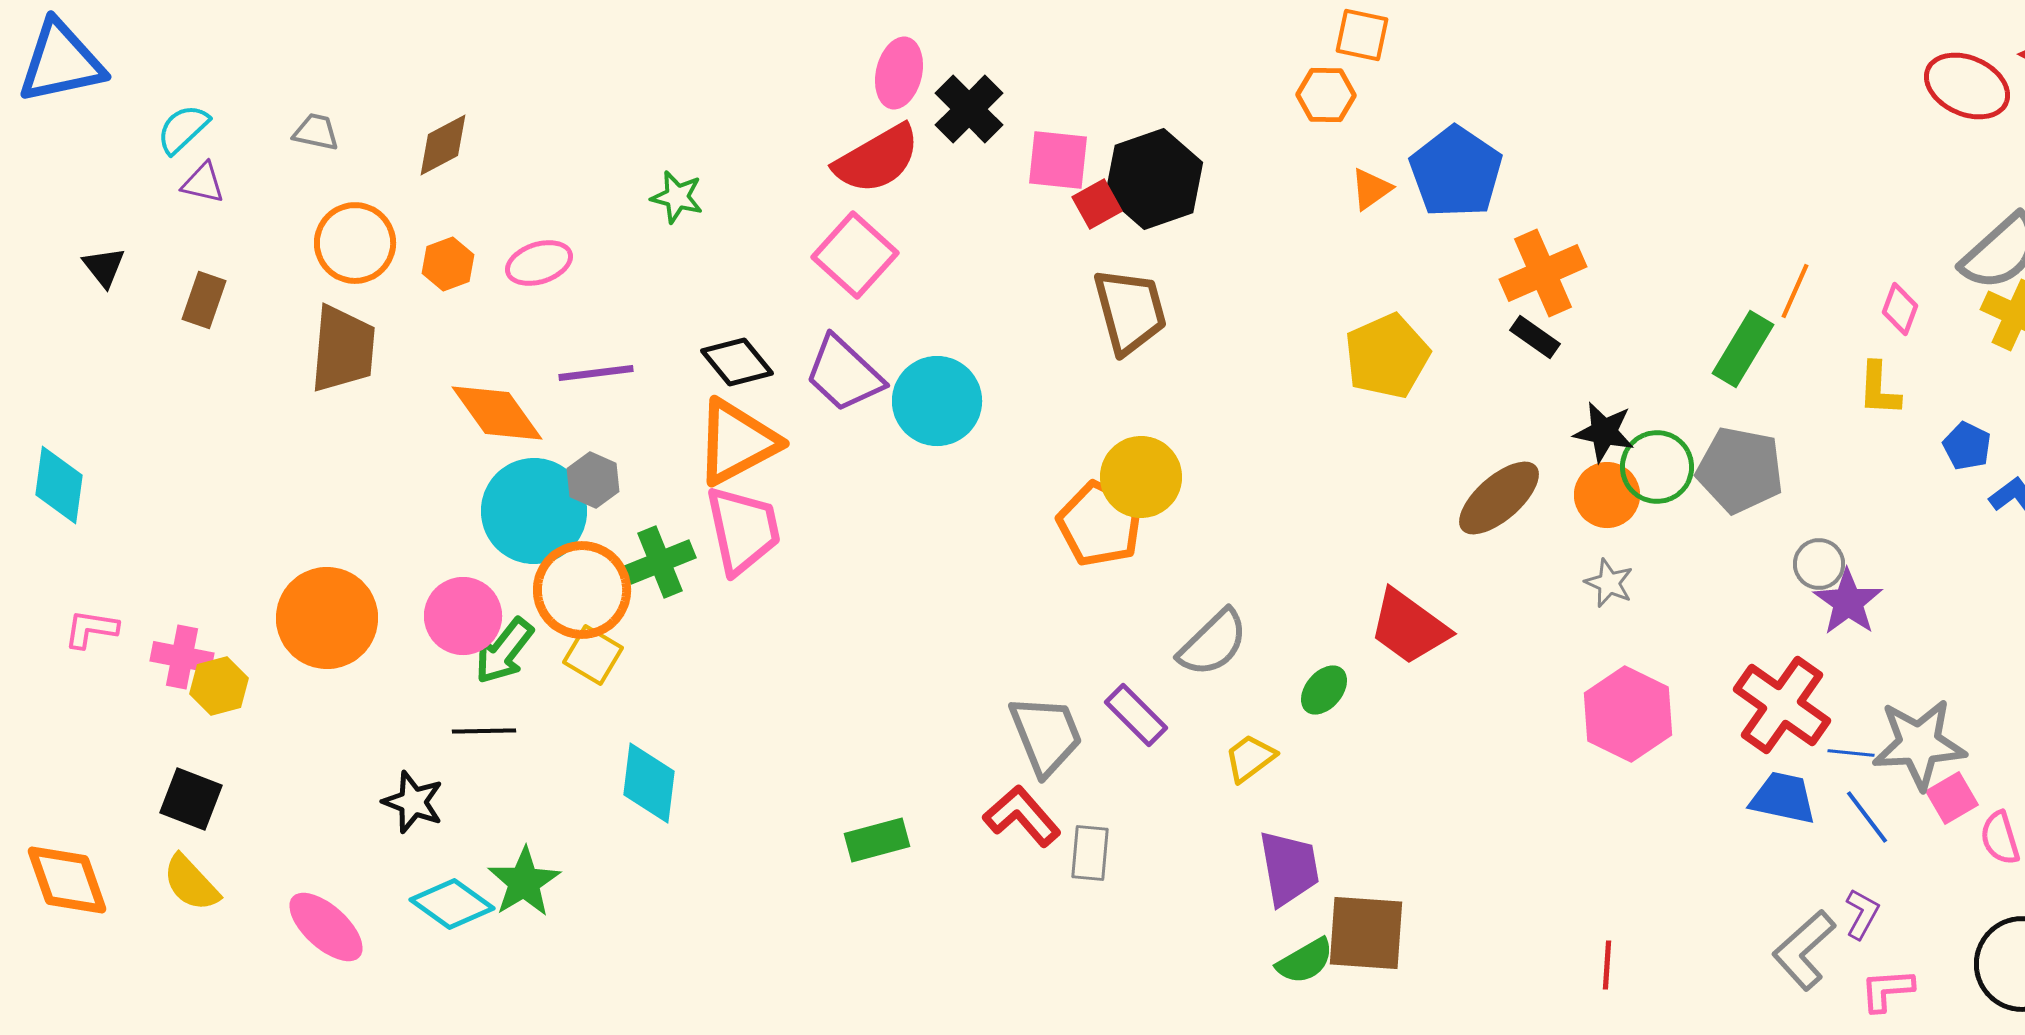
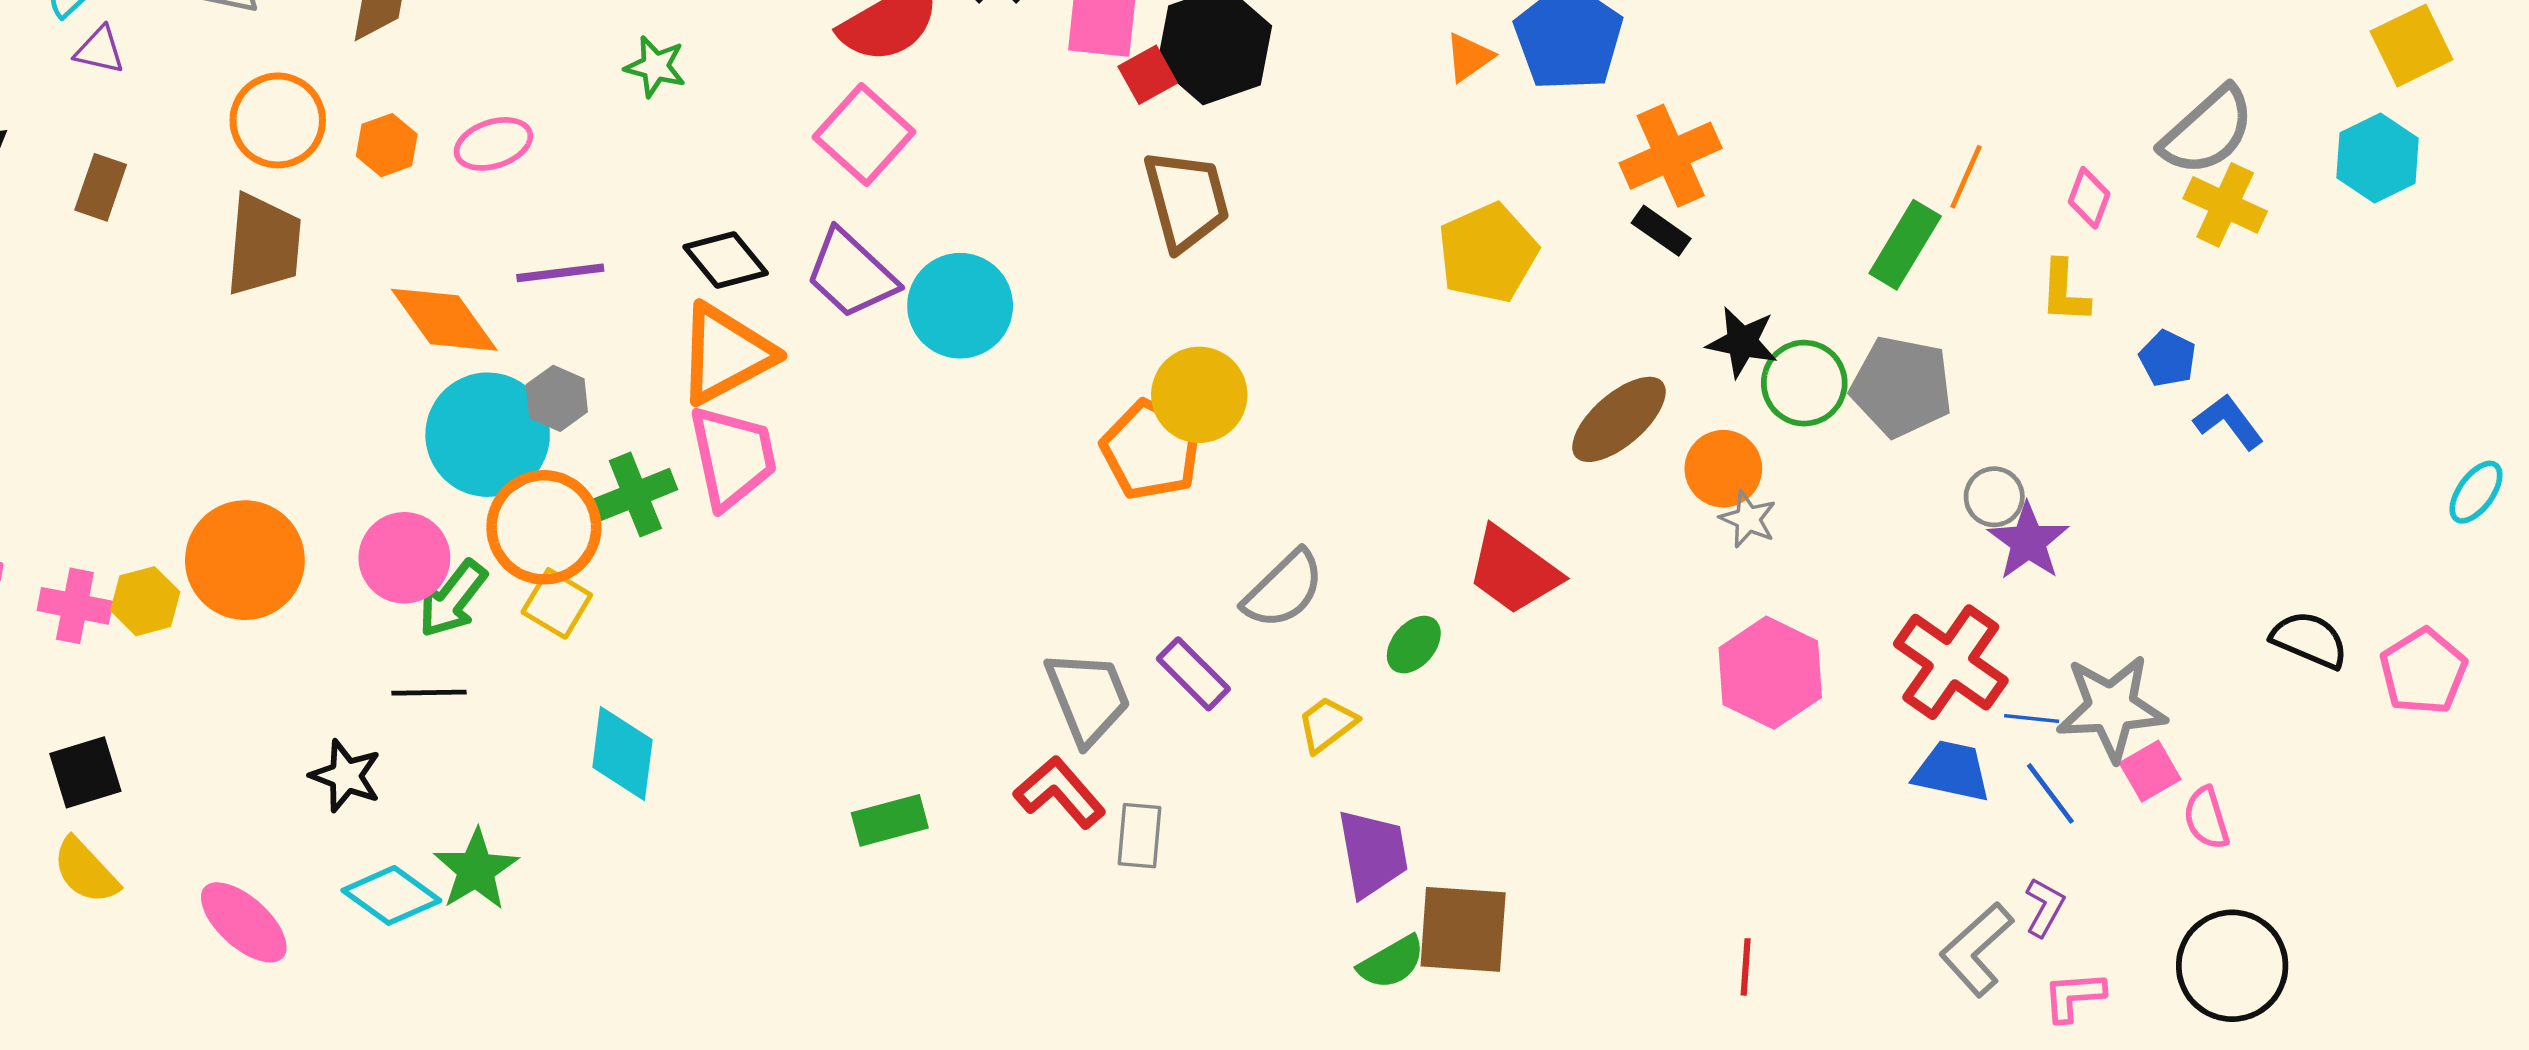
orange circle: (1607, 495) -> (1723, 469), moved
yellow hexagon: (219, 686) -> (145, 601), moved
black square: (191, 799) -> (85, 772), turned -38

